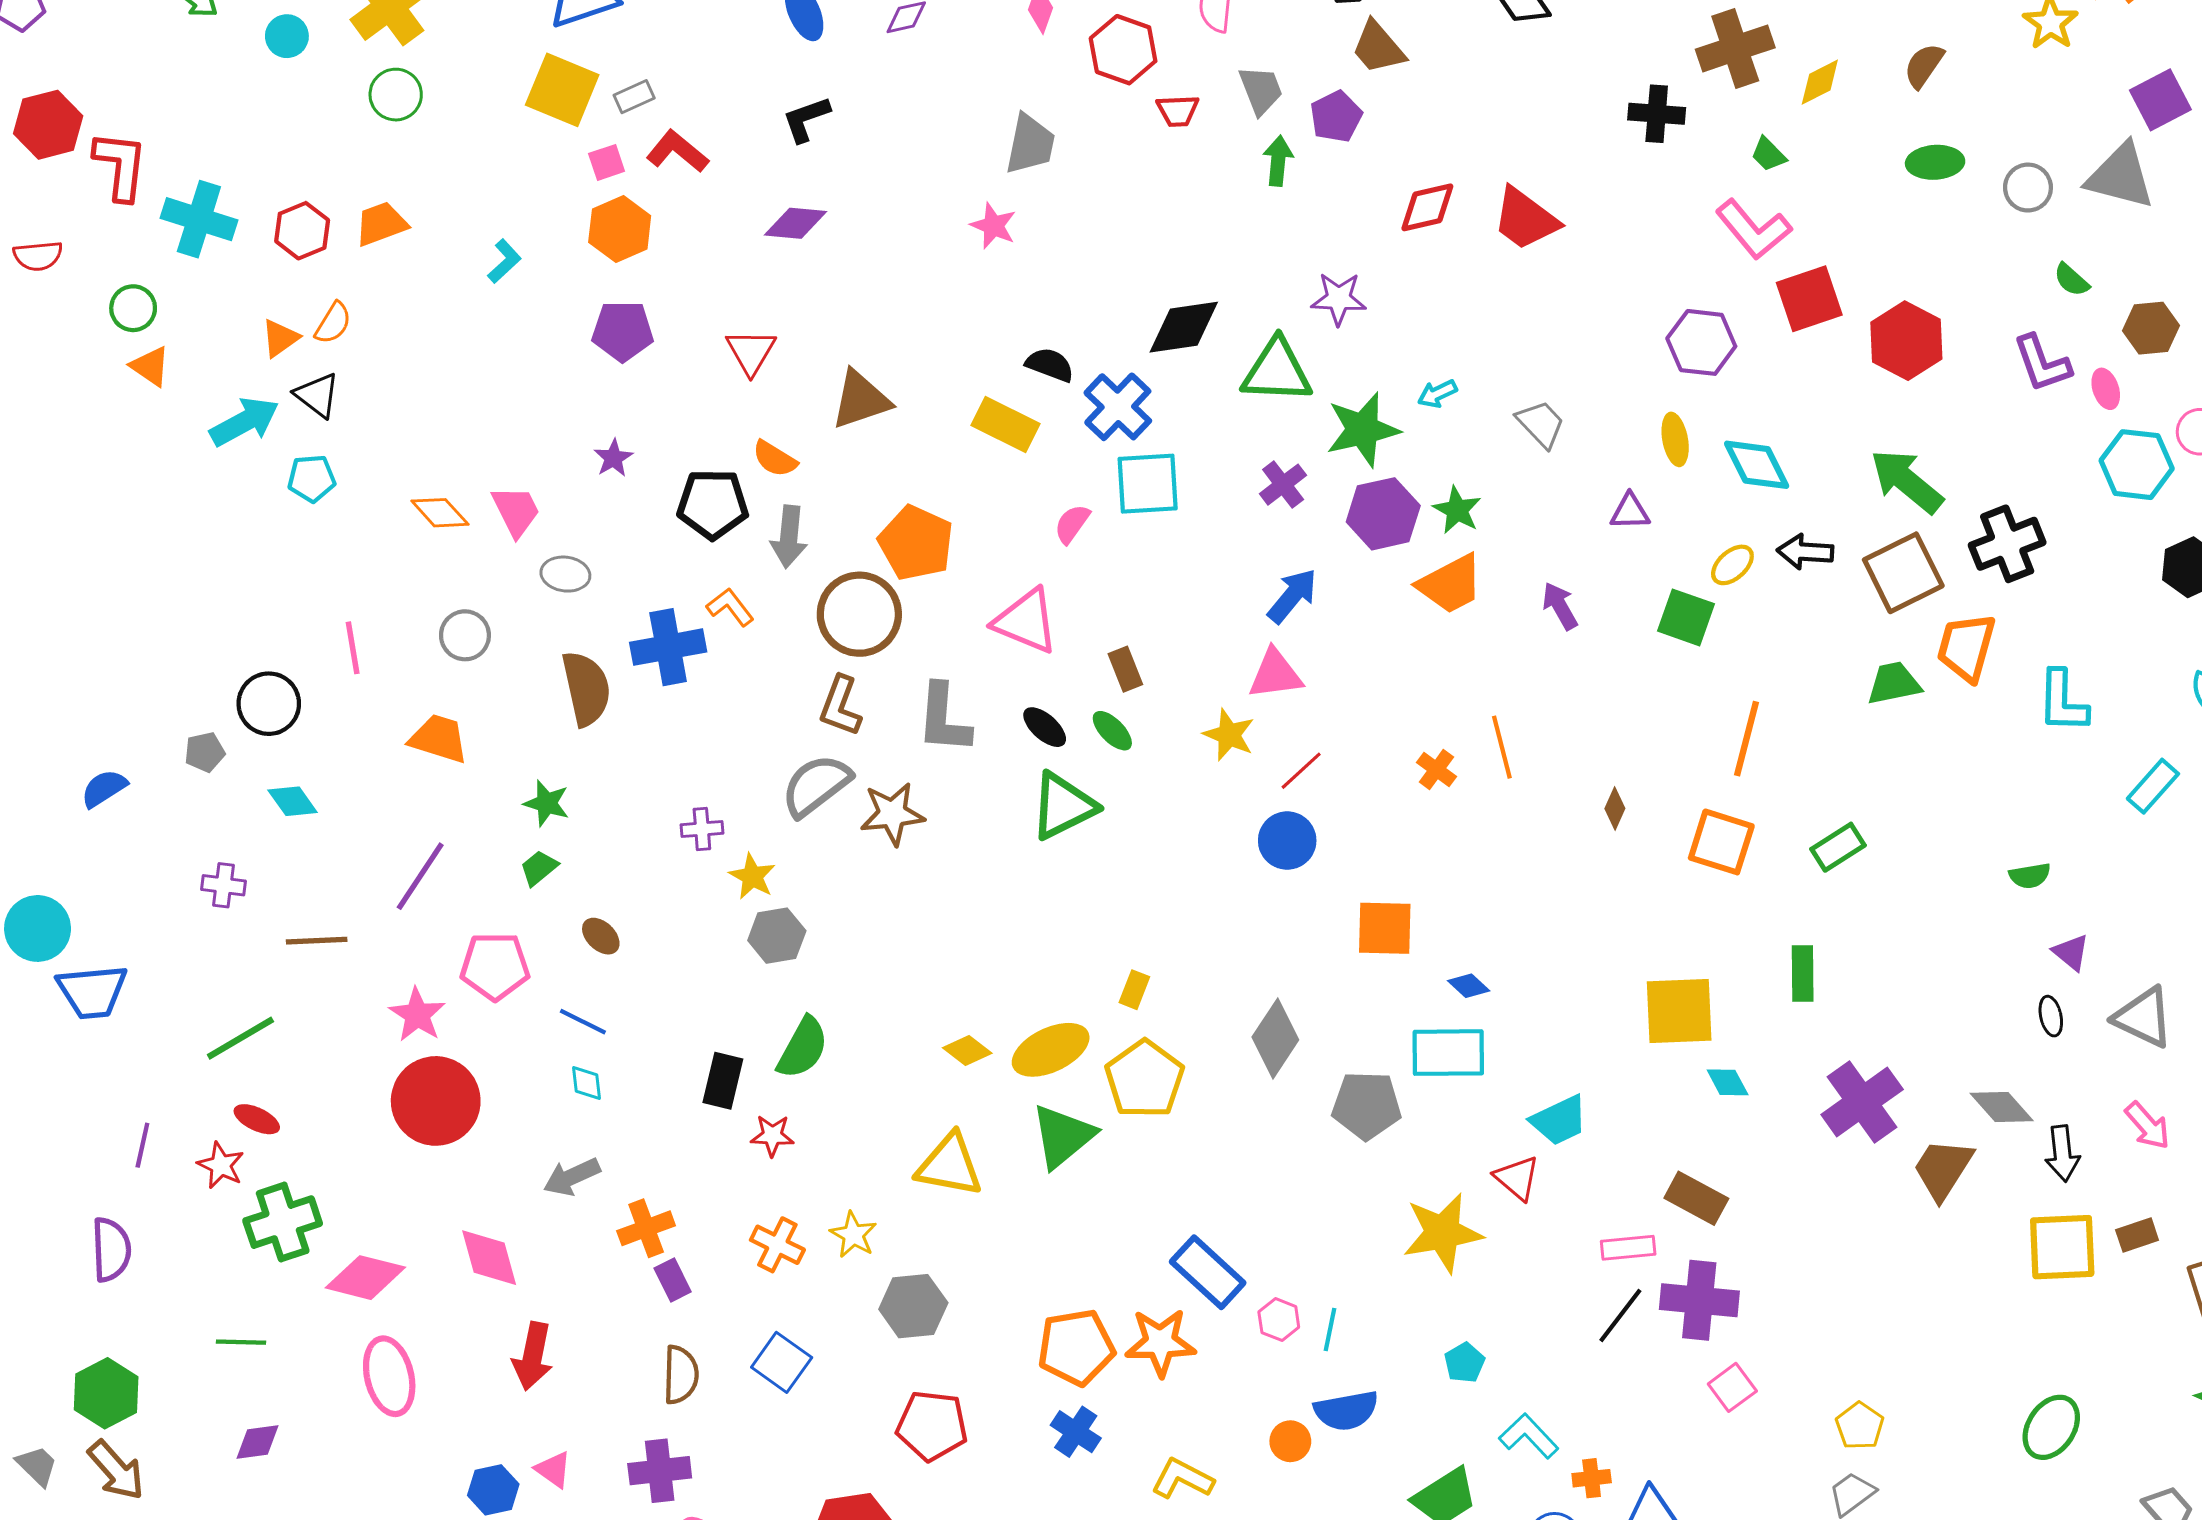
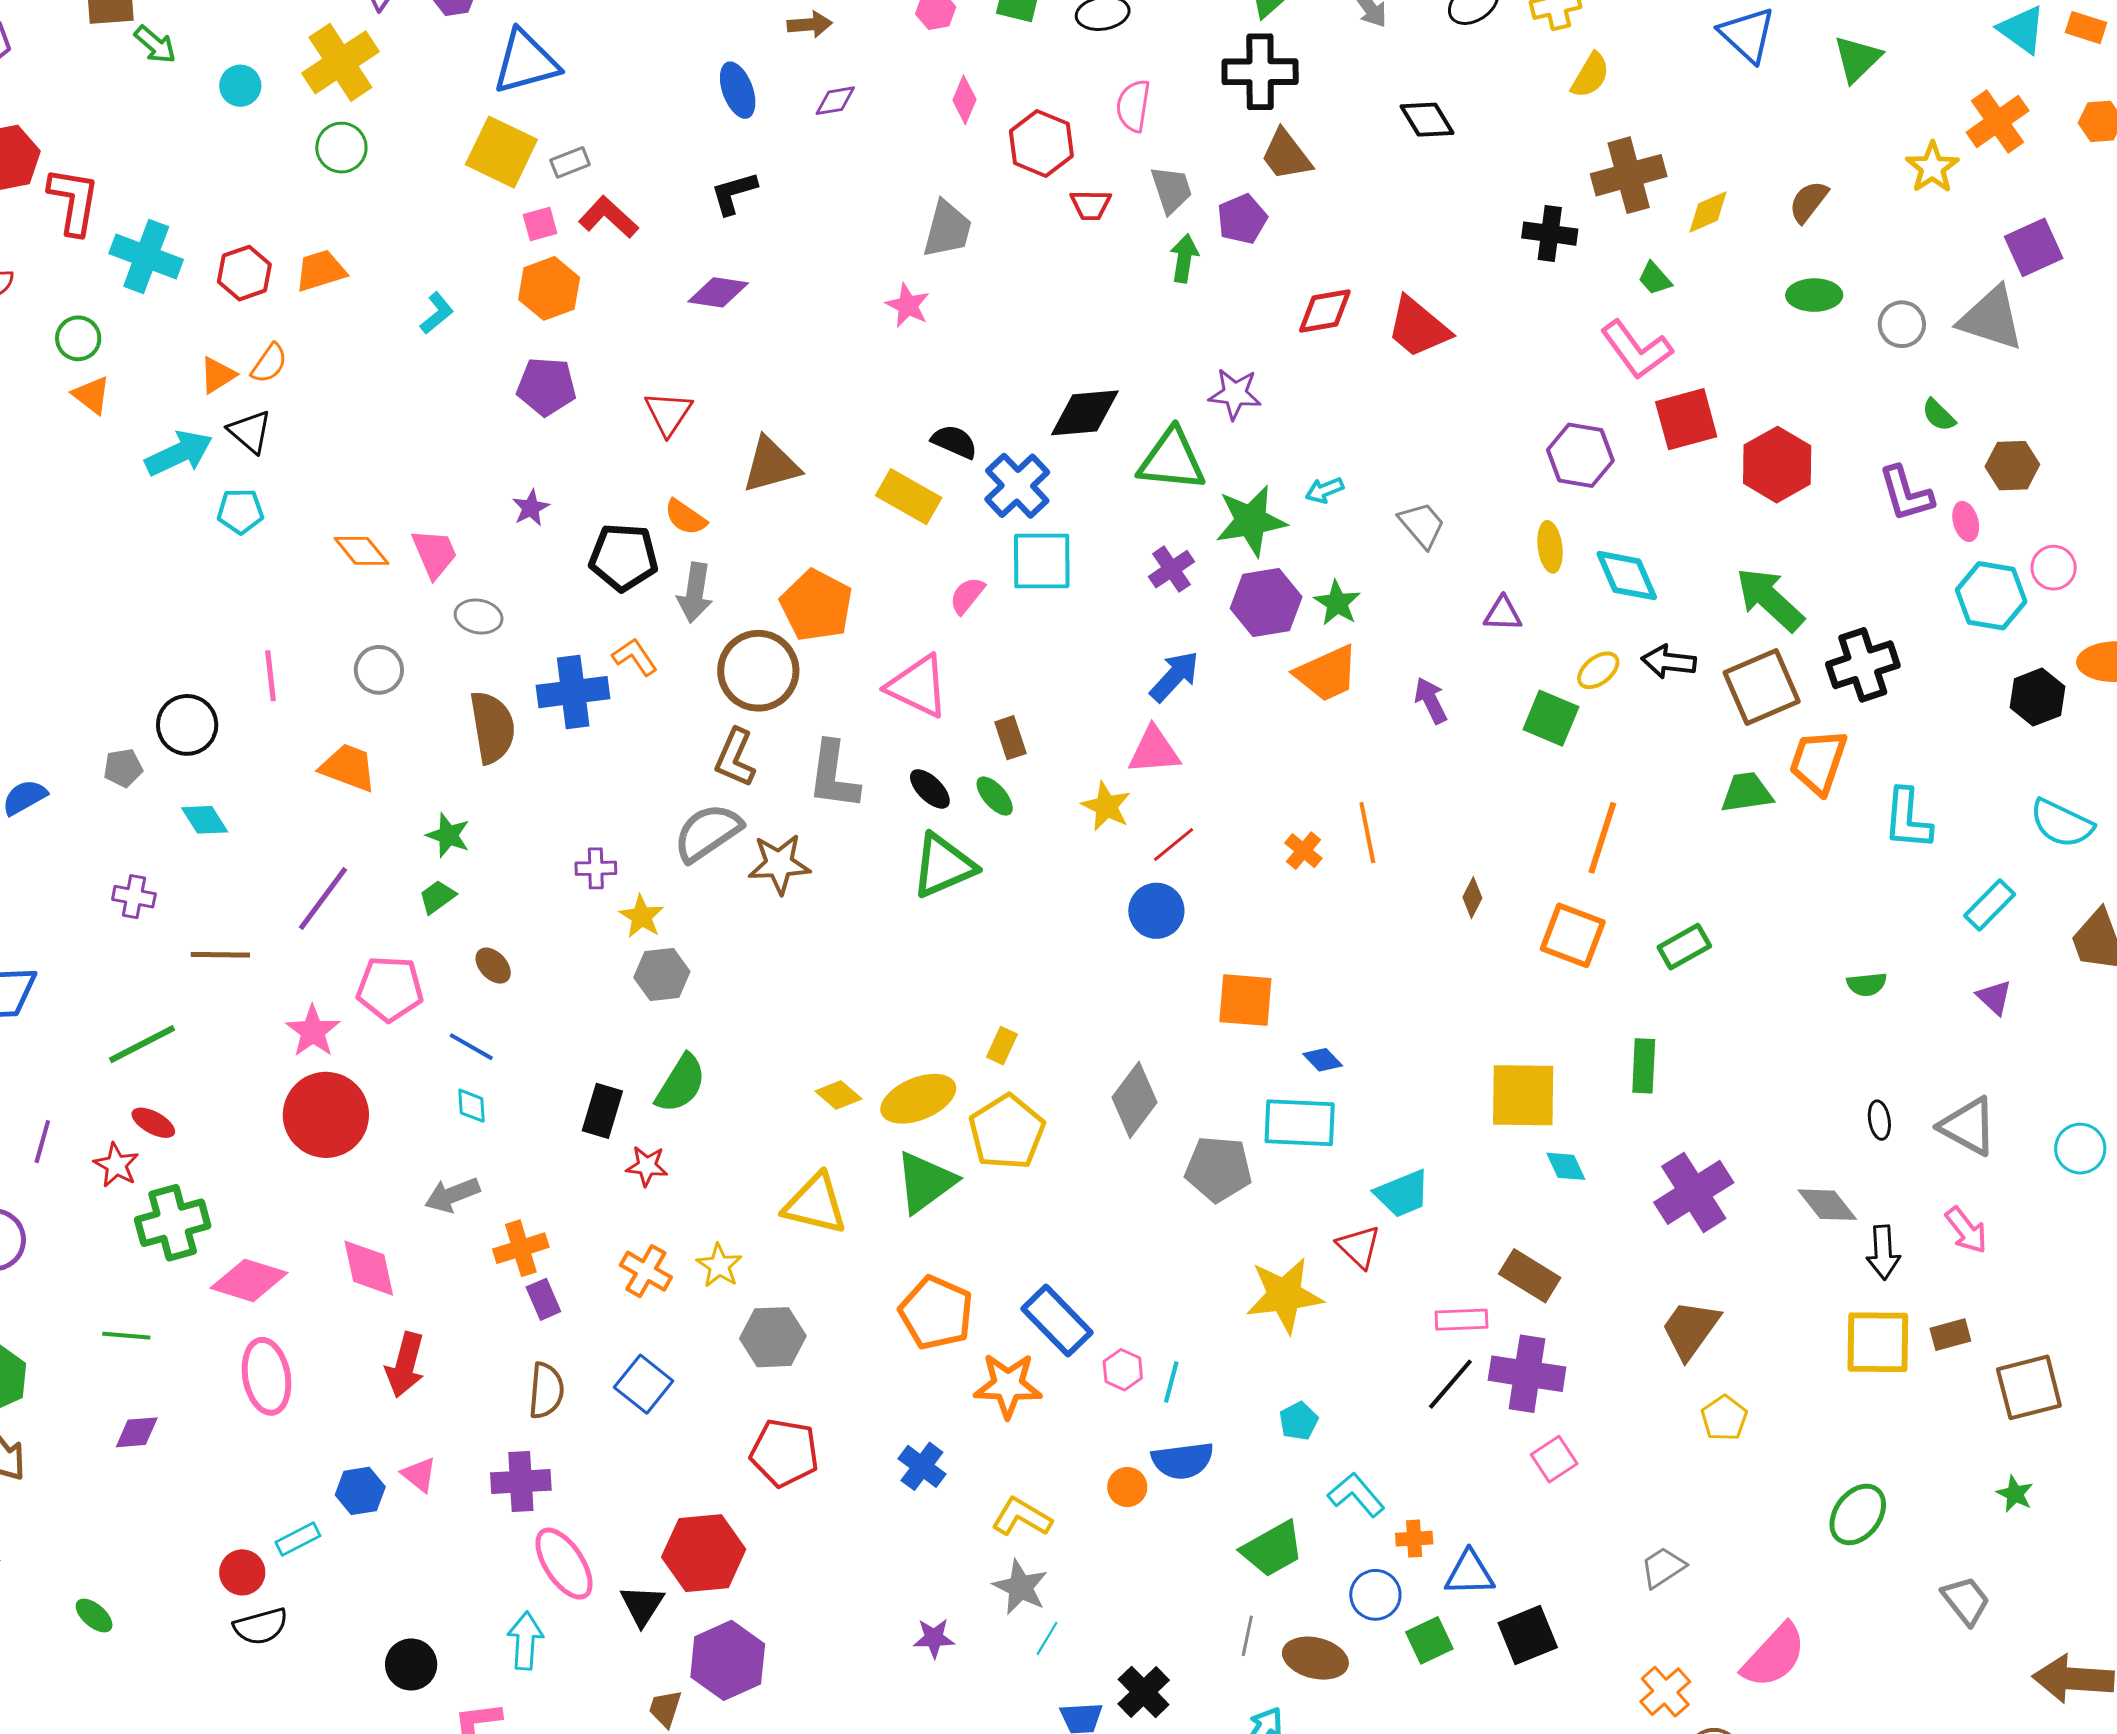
purple triangle: (2071, 952) -> (1994, 997), moved
brown trapezoid: (1943, 1169) -> (1690, 1329), moved
orange pentagon: (1076, 1347) -> (936, 1313), moved, turned 30
yellow pentagon: (1860, 1426) -> (1724, 1418), moved

